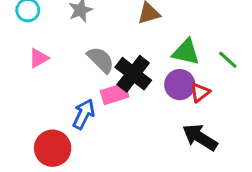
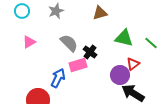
black cross: (133, 74) -> (90, 52), size x0.6
purple circle: (180, 85) -> (120, 75), moved

